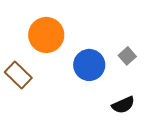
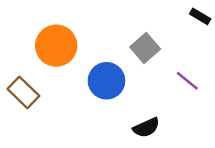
gray square: (127, 56) -> (145, 48), moved, size x1.4

